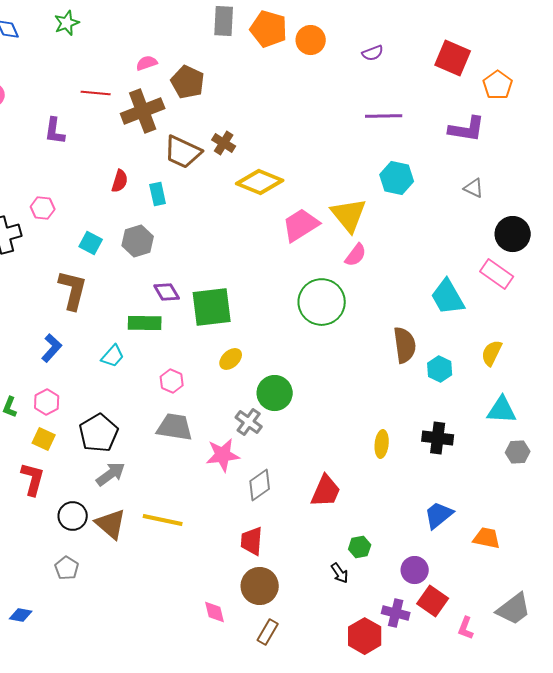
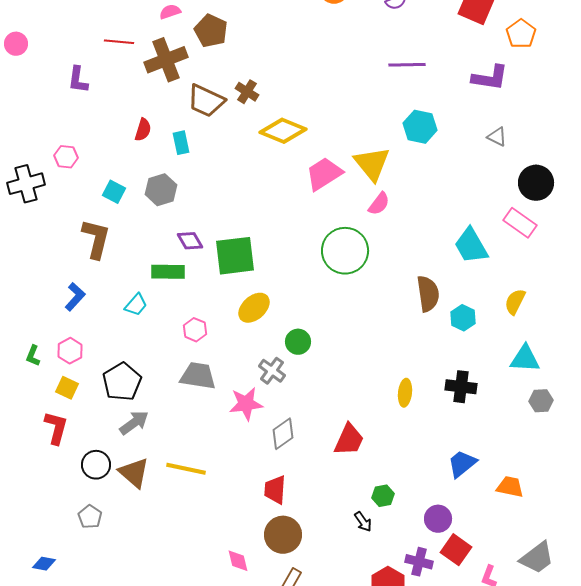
yellow ellipse: (231, 359) -> (254, 308), size x1.4
green circle: (275, 393) -> (298, 342), size x0.7

